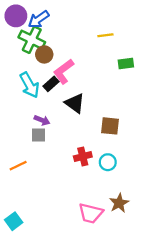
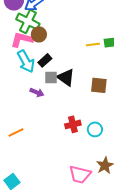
yellow line: (105, 35) -> (93, 44), moved
pink L-shape: (64, 71) -> (22, 39), moved, turned 50
brown square: (110, 126) -> (99, 85), moved
gray square: (39, 135) -> (51, 77), moved

